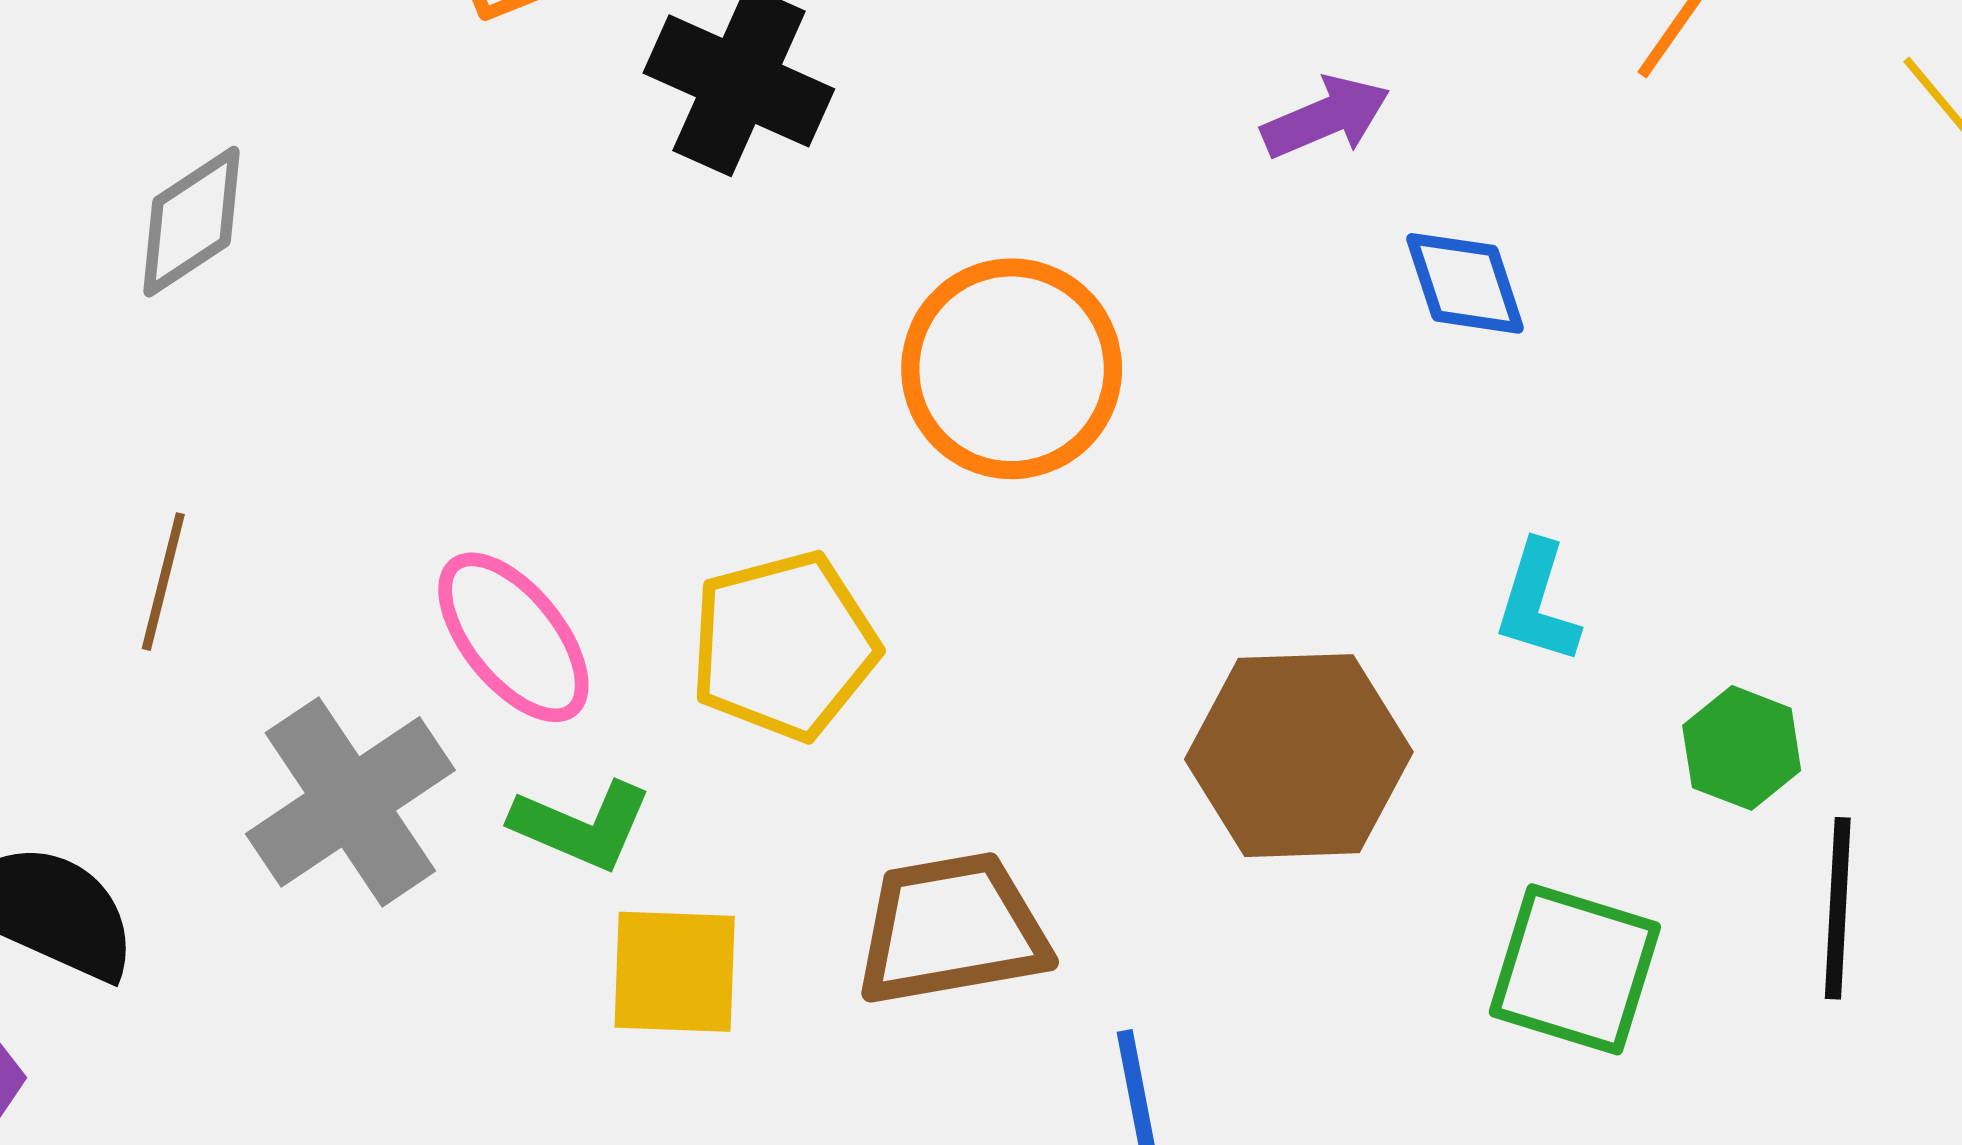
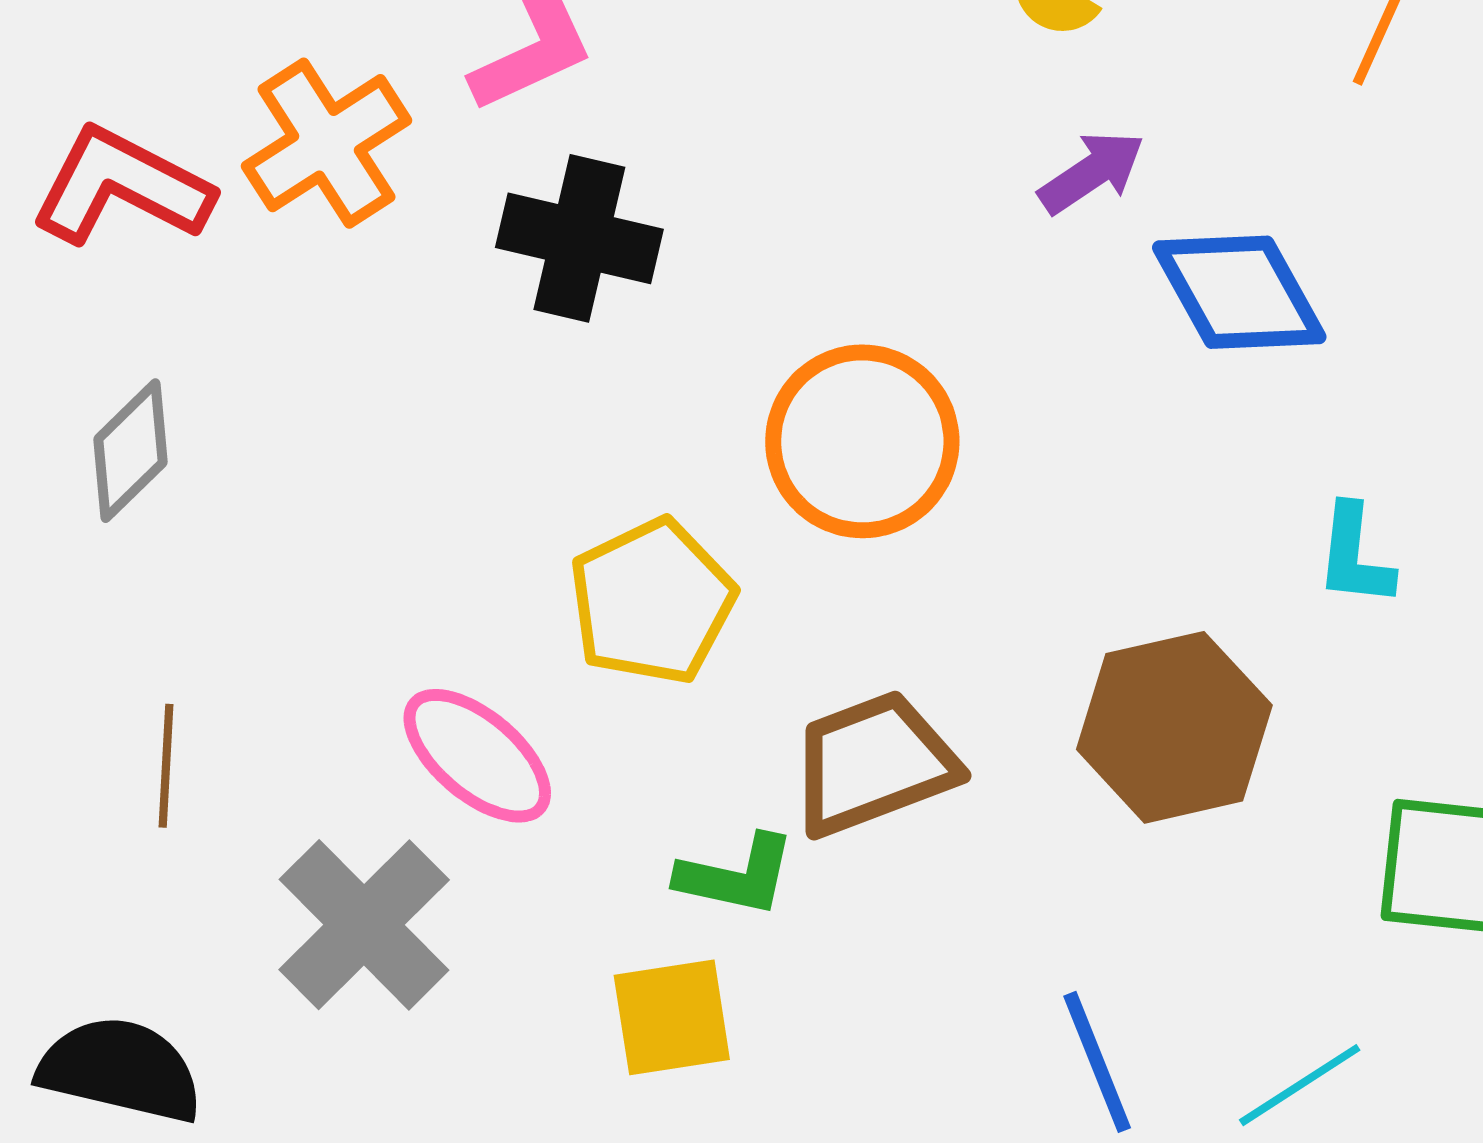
blue diamond: (1465, 283) -> (1239, 292), size x1.5
yellow pentagon: (784, 646) -> (652, 602), moved
green L-shape: (581, 825) -> (736, 875), moved
brown trapezoid: (952, 929) -> (873, 764), moved

